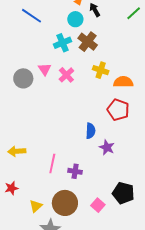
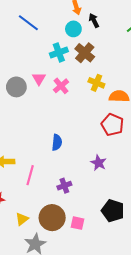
blue semicircle: (90, 131) -> (57, 142), moved
pink line: (52, 164) -> (30, 175), moved
purple cross: (75, 171) -> (64, 186), turned -32
pink square: (98, 205) -> (78, 223), moved, turned -32

